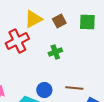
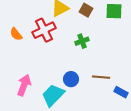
brown square: (59, 21) -> (86, 10), turned -32

